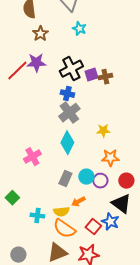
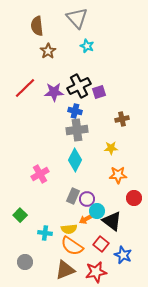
purple star: (36, 63) -> (54, 92), moved
brown cross: (105, 77) -> (122, 119), moved
gray cross: (69, 113) -> (77, 130), turned 30
cyan circle: (86, 177) -> (97, 211), moved
purple circle: (100, 181) -> (87, 199), moved
black triangle: (121, 204) -> (112, 221), moved
blue star: (110, 222) -> (123, 255), moved
gray circle: (18, 255) -> (25, 262), moved

